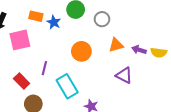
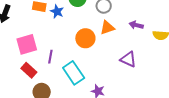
pink square: (20, 40) -> (27, 44), moved
orange triangle: (116, 45) -> (107, 28), moved
purple arrow: (139, 50) -> (136, 25), moved

